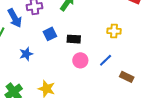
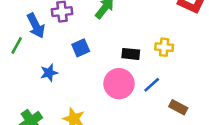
black rectangle: (74, 39) -> (131, 54), moved
pink circle: (80, 60) -> (119, 84), size x1.5

